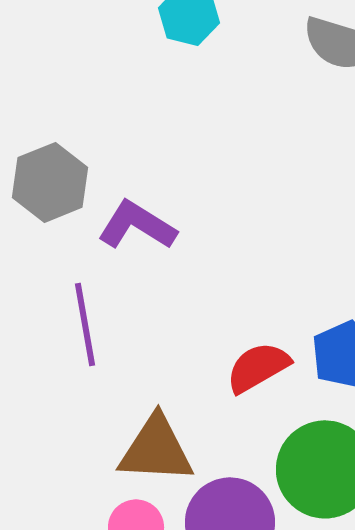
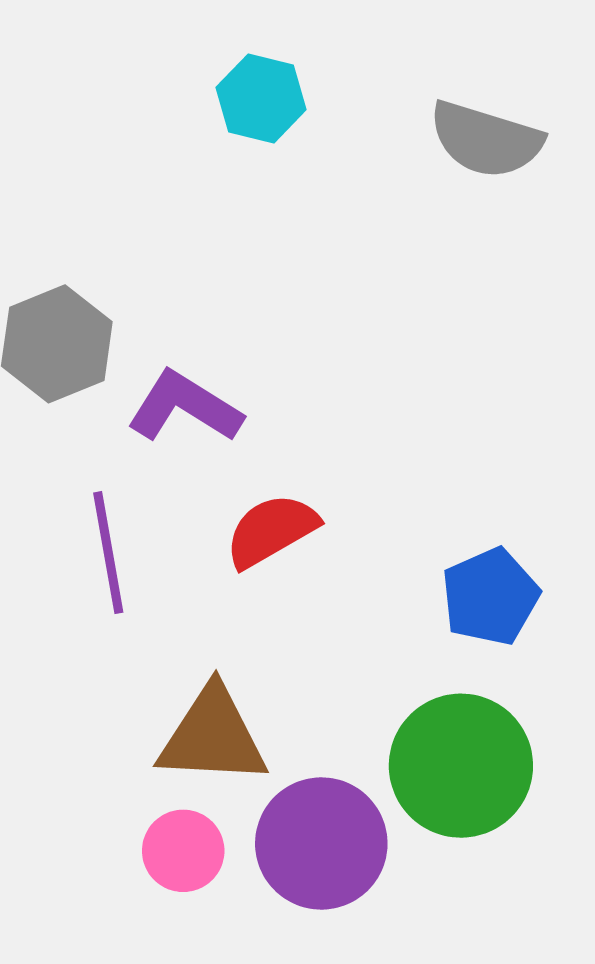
red semicircle: (258, 367) -> (271, 530), moved

